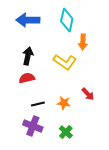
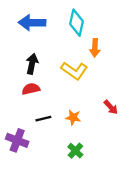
red arrow: (88, 94) -> (111, 107), moved
purple cross: (33, 126) -> (17, 140), moved

